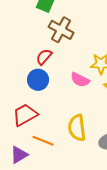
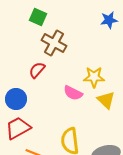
blue circle: (38, 80) -> (16, 99), moved

